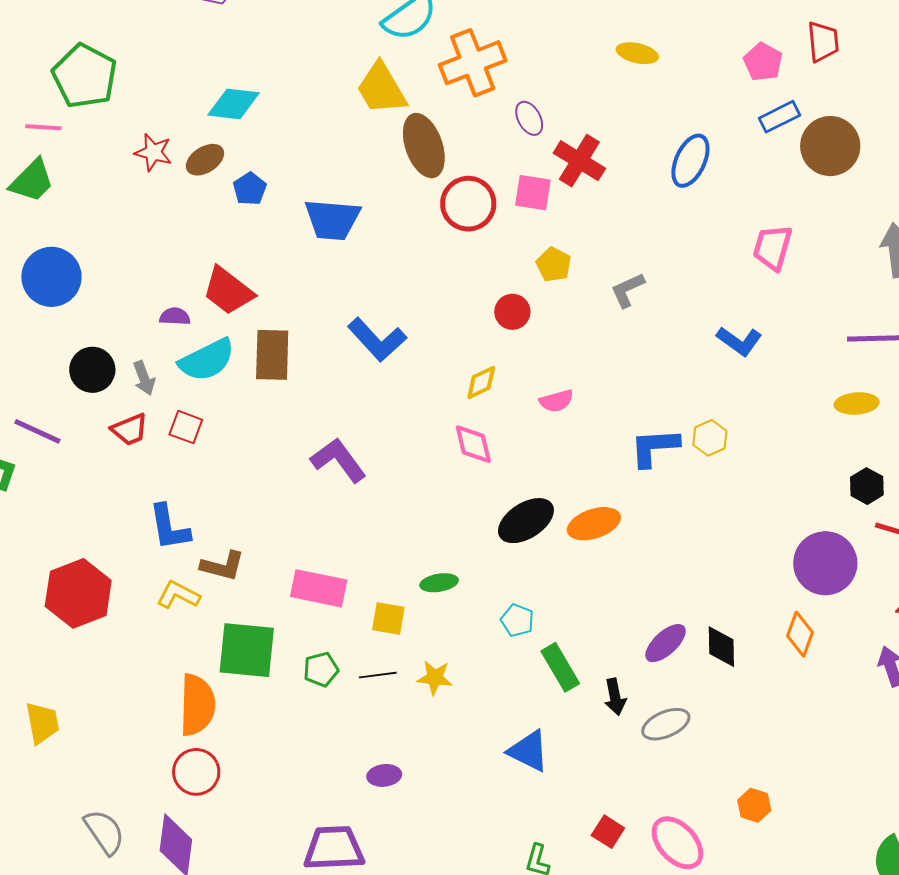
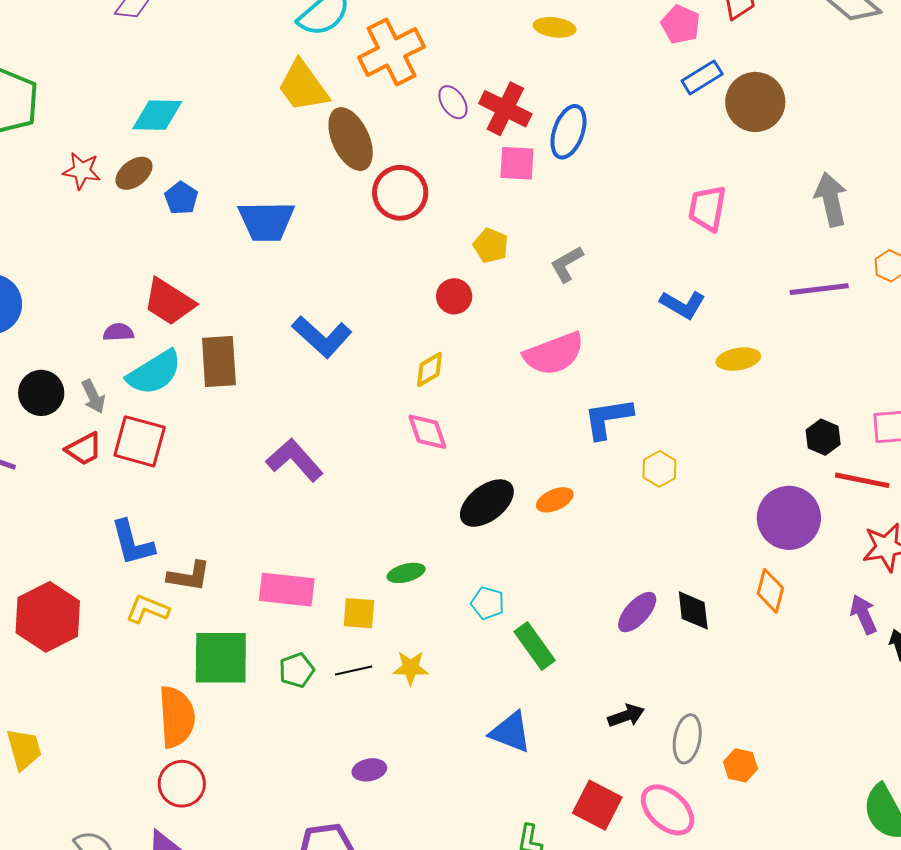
red cross: (579, 161) -> (505, 109), moved
blue ellipse: (690, 161) -> (568, 132), moved
pink square: (533, 193) -> (517, 163), moved
pink semicircle: (556, 401) -> (554, 354), moved, size x1.8
yellow ellipse: (857, 403) -> (738, 359), moved
red square: (186, 427) -> (140, 441), size x1.6
yellow hexagon: (710, 438) -> (659, 469), moved
orange ellipse: (594, 524) -> (555, 500), size x0.7
black arrow: (615, 697) -> (626, 716), moved, turned -93
gray ellipse: (666, 724) -> (687, 739), moved, turned -51
red square: (608, 832) -> (597, 805), size x1.5

